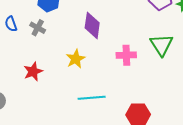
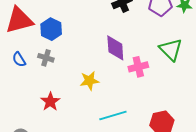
purple diamond: (92, 25) -> (115, 48), moved
yellow star: (76, 59) -> (89, 81), turned 30

